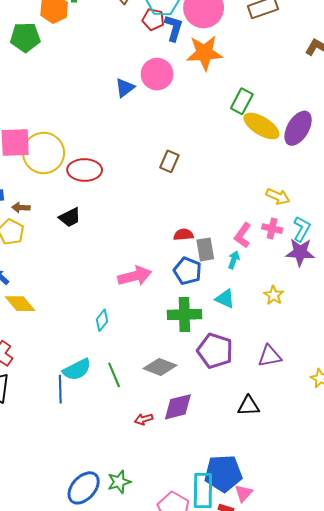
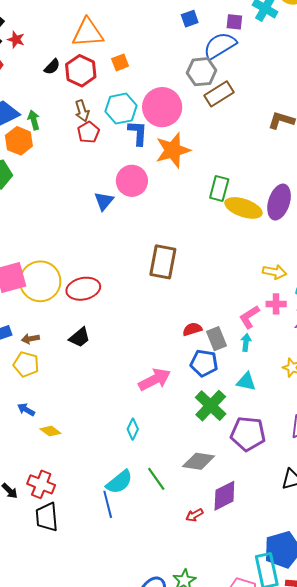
red pentagon: (153, 19) -> (88, 132), moved, turned -30
brown rectangle: (169, 161) -> (163, 262), size x1.6
pink L-shape: (243, 235) -> (249, 317), turned 35
yellow diamond: (20, 304) -> (50, 431), size x0.7
green cross: (184, 314) -> (211, 406), turned -32

